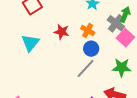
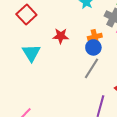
orange cross: (88, 31) -> (95, 37), moved, turned -32

